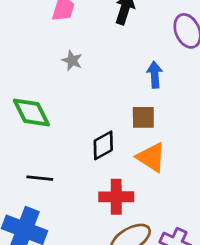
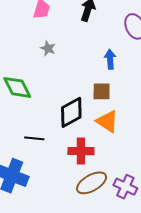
black diamond: (103, 145) -> (71, 112), size x1.4
black line: (40, 178) -> (34, 138), moved

